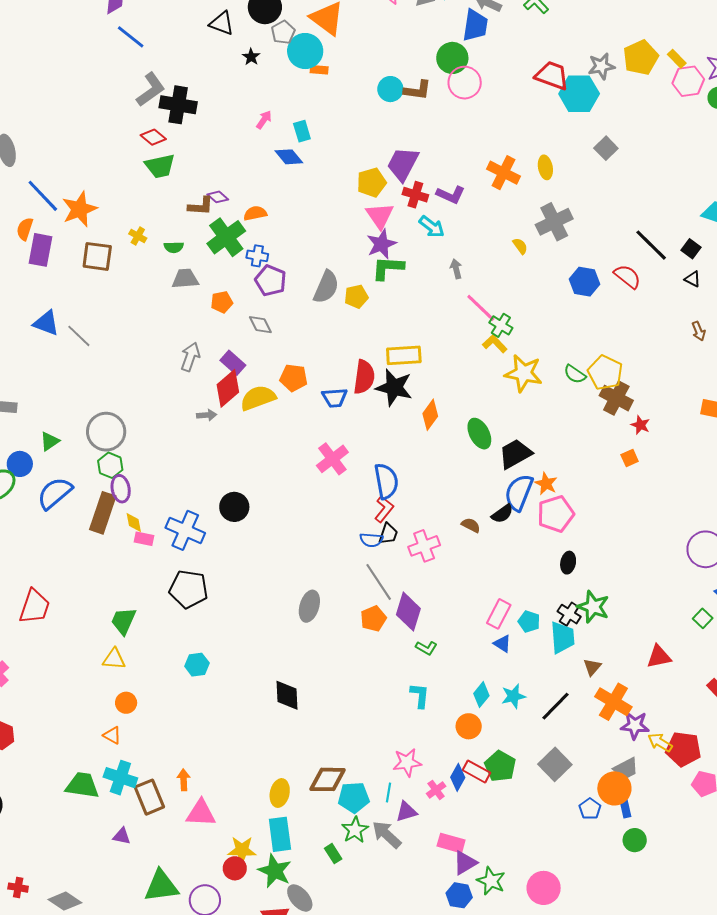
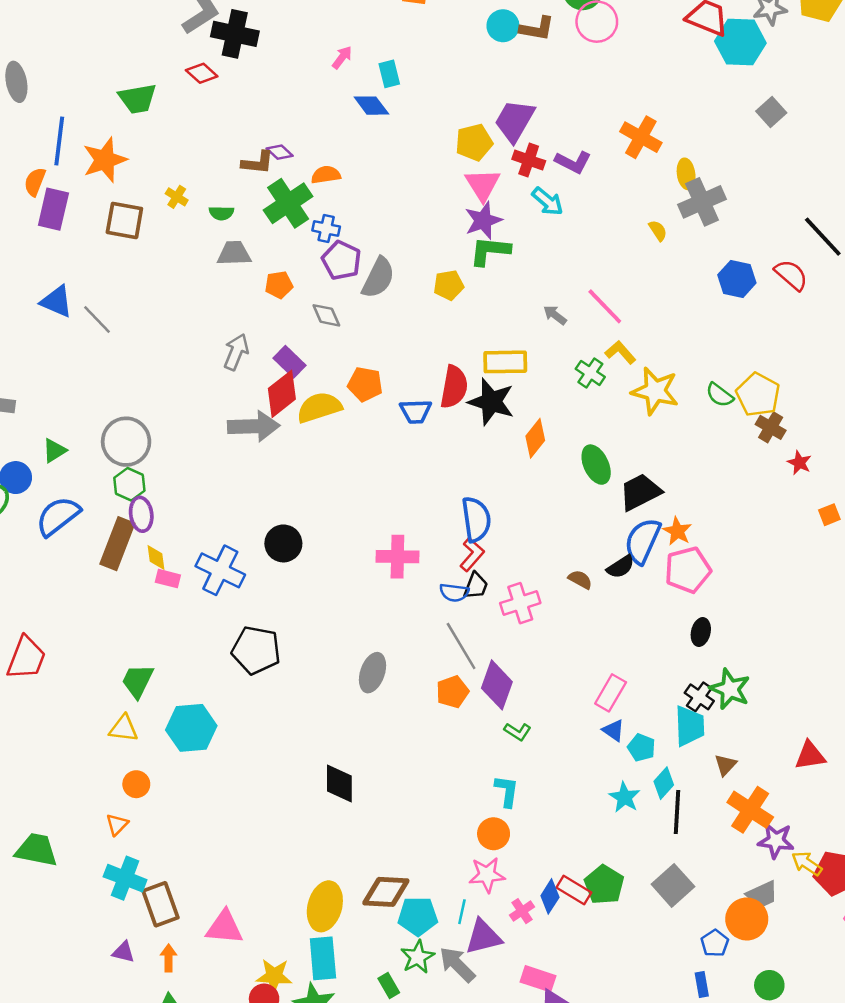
green trapezoid: (160, 166) -> (138, 99), moved
yellow ellipse: (545, 167) -> (686, 174), moved
blue line: (43, 196) -> (59, 141), turned 48
gray arrow: (456, 269) -> (555, 315), moved, turned -42
gray semicircle: (326, 287) -> (378, 278), moved
green cross: (501, 325) -> (590, 373), moved
brown cross: (616, 398) -> (771, 427), size x0.7
gray arrow: (207, 415) -> (254, 426), size x2.0
orange square: (630, 458) -> (829, 515), moved
pink cross: (332, 459) -> (397, 557), moved, turned 36
black pentagon: (189, 589) -> (256, 650), moved
cyan pentagon: (529, 622) -> (641, 748), moved
cyan hexagon: (197, 665) -> (191, 728), moved, size x1.6
cyan diamond: (481, 695) -> (664, 783), moved
cyan star: (513, 696) -> (625, 797), turned -30
black line: (556, 706) -> (677, 812), turned -44
orange circle: (469, 726) -> (494, 834), moved
orange triangle: (112, 735) -> (117, 825), turned 42
orange arrow: (184, 780) -> (168, 958), moved
green trapezoid: (82, 785) -> (36, 850), moved
yellow ellipse: (280, 793) -> (325, 906), size x1.4
blue rectangle: (625, 808) -> (702, 985), moved
purple triangle: (406, 812) -> (483, 937), size x1.4

